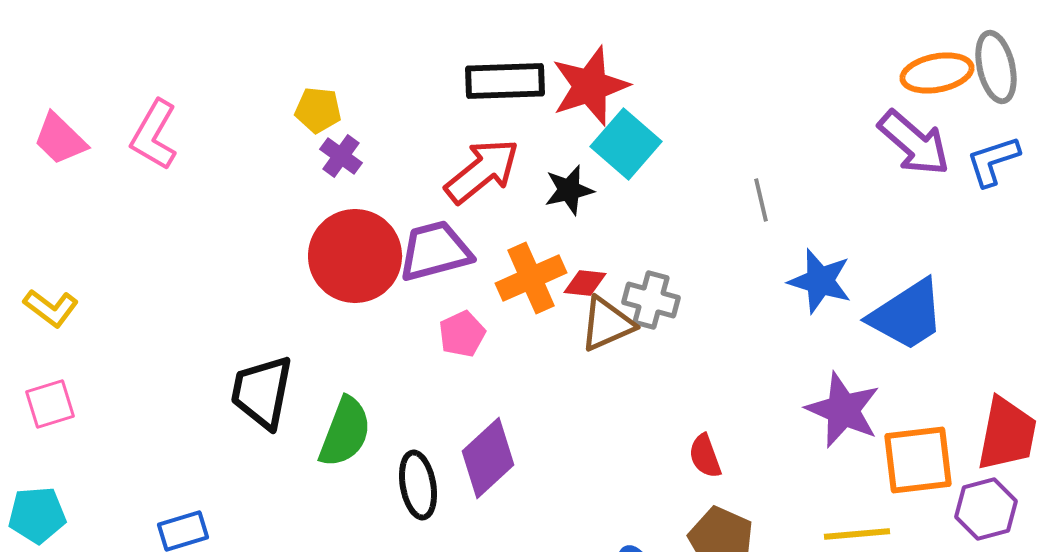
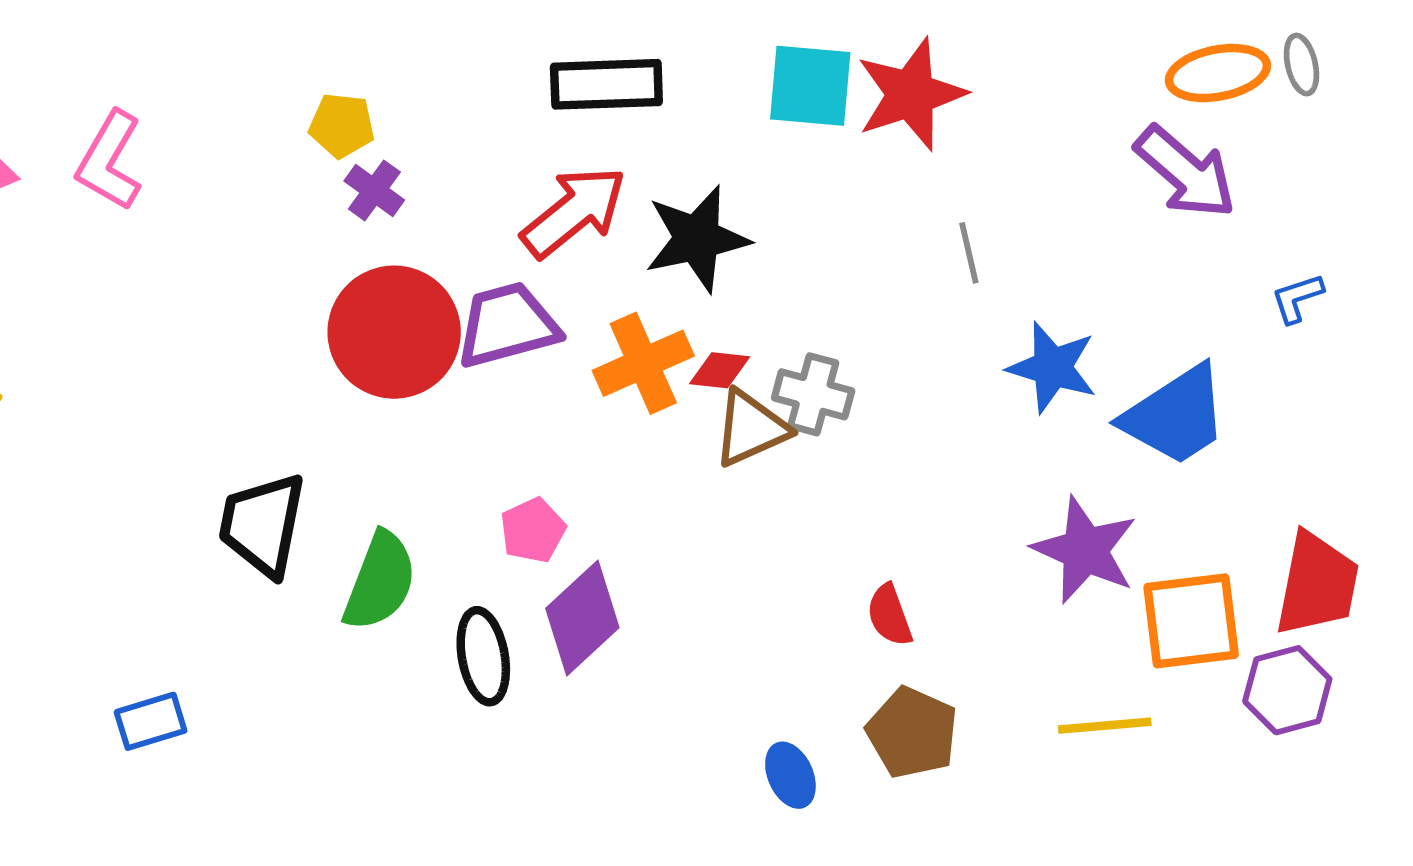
gray ellipse: (996, 67) -> (1301, 65), size x0.6
red star: (590, 86) -> (911, 94), moved
cyan square: (626, 144) -> (810, 86), moved, turned -36
blue L-shape: (993, 161) -> (1297, 298), moved, size x0.7
black star: (569, 190) -> (697, 239), size x1.5
pink pentagon: (462, 334) -> (533, 530), moved

